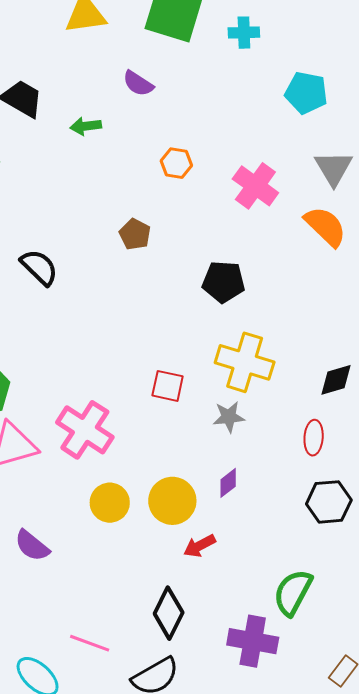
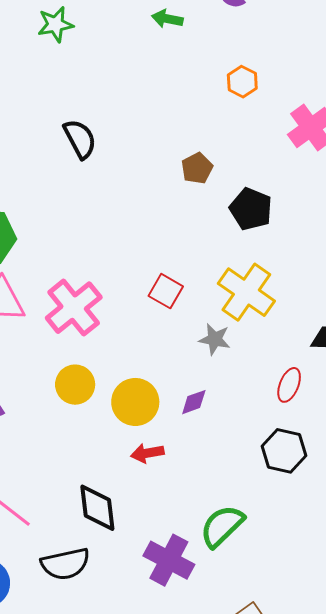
brown pentagon: (135, 234) -> (197, 168), moved
black diamond: (169, 613) -> (97, 508), turned -51

